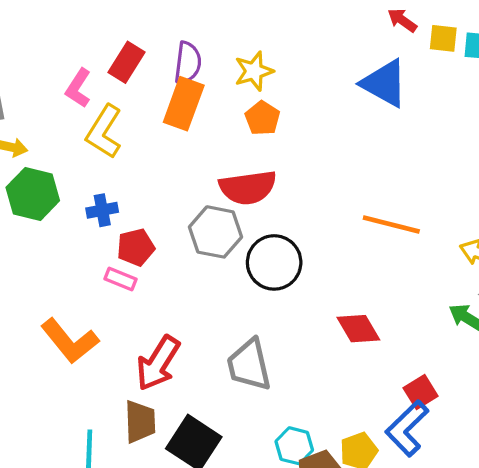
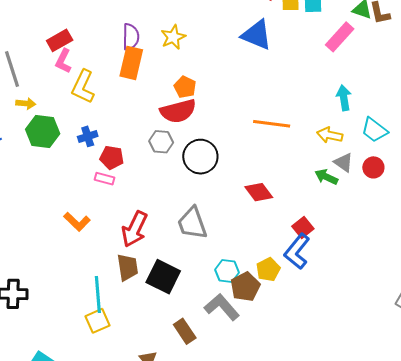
red rectangle: (127, 62) -> (60, 40), moved, turned 35
orange pentagon: (262, 118) -> (185, 87), moved
gray hexagon: (216, 232) -> (161, 142), size x0.7
red pentagon: (136, 247) -> (112, 157), turned 30
orange L-shape: (70, 341) -> (77, 222), size x0.7

